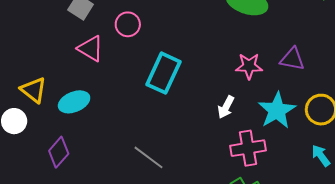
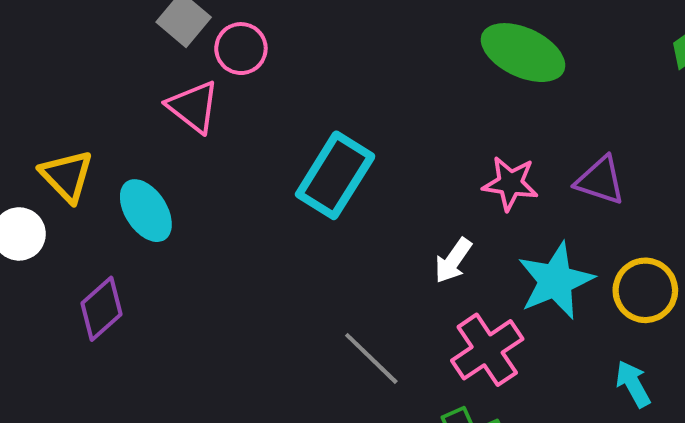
pink circle: (128, 24) -> (241, 49), moved
cyan ellipse: (74, 102) -> (146, 211), turned 72
pink cross: (248, 148) -> (487, 350), turned -32
gray line: (149, 157) -> (371, 358), moved

